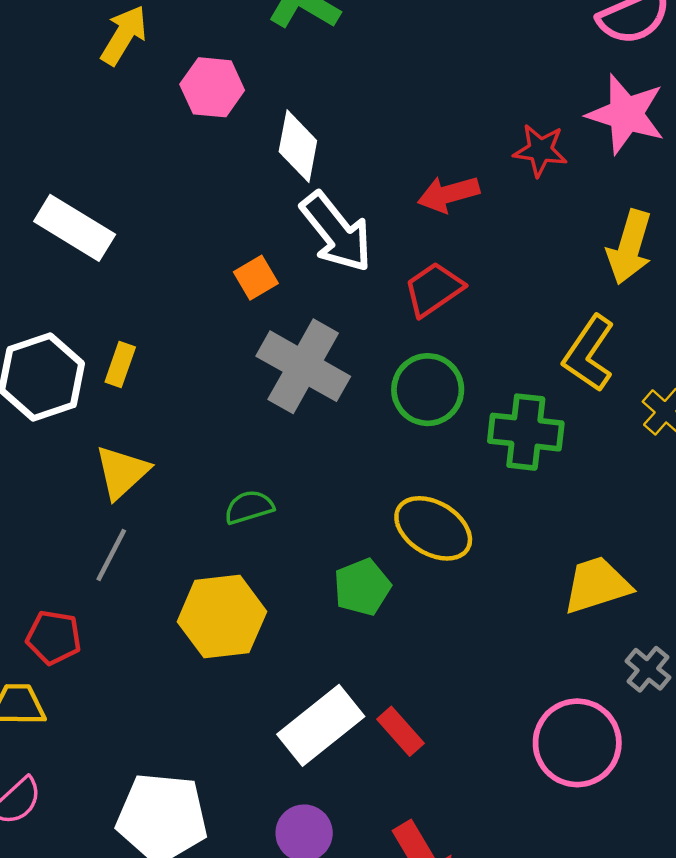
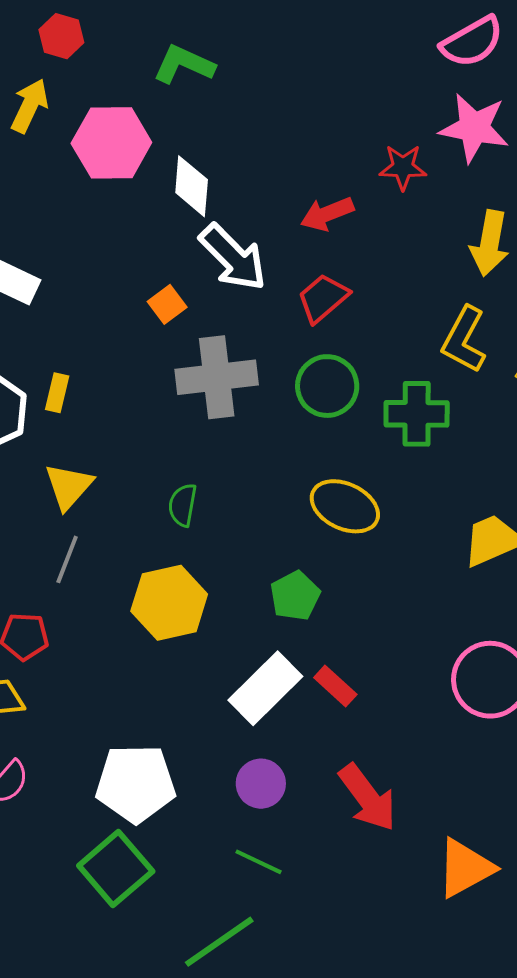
pink hexagon: (212, 87) -> (111, 143), size x1.4
gray cross: (303, 366) -> (217, 377), turned -30
green semicircle: (249, 507) -> (183, 505), turned -57
green pentagon: (362, 587) -> (295, 596), moved

